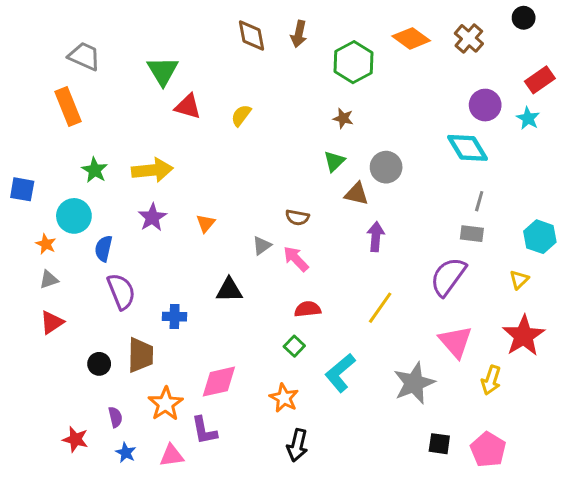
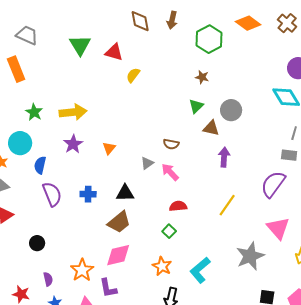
red triangle: (188, 106) -> (114, 52), moved
blue cross: (175, 317) -> (88, 194), moved
brown trapezoid: (141, 355) -> (119, 222), moved, turned 50
cyan L-shape: (340, 373) -> (200, 270), moved

